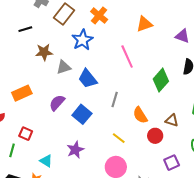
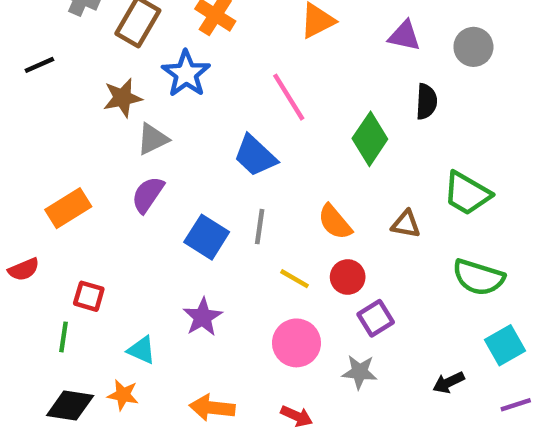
black line: (25, 29) -> (39, 65), moved
brown star: (44, 52) -> (123, 98), moved
blue trapezoid: (88, 79) -> (255, 156), moved
gray line: (115, 99) -> (260, 227), moved
purple semicircle: (57, 103) -> (148, 195), moved
red circle: (155, 136) -> (348, 277), moved
purple square: (172, 163) -> (376, 318), moved

